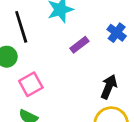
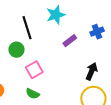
blue cross: (117, 33) -> (97, 32), turned 32

